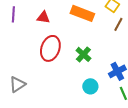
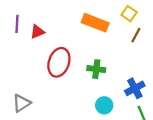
red triangle: (43, 17) -> (37, 32), moved, turned -32
green cross: (83, 54) -> (96, 69), turned -35

